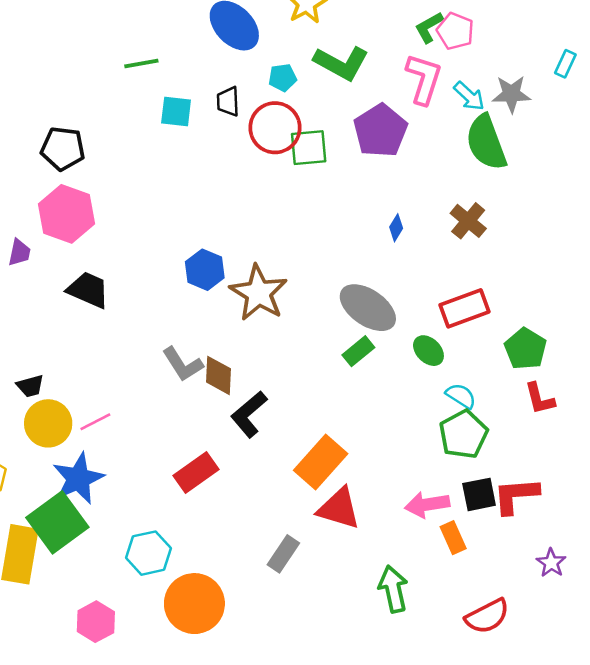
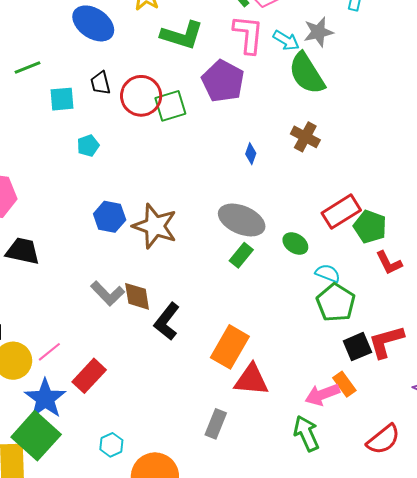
cyan pentagon: (283, 78) -> (88, 146), moved
red rectangle: (465, 308) -> (341, 212), moved
red rectangle: (196, 473) -> (89, 376), moved
pink arrow: (427, 505) -> (322, 395), moved
cyan hexagon: (149, 553) -> (111, 445), size x0.7

